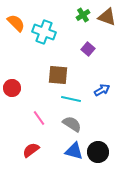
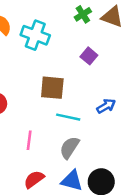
pink line: (39, 118) -> (29, 140), turned 42
gray semicircle: (72, 124) -> (69, 148), turned -90
red semicircle: (31, 150) -> (34, 179), moved

